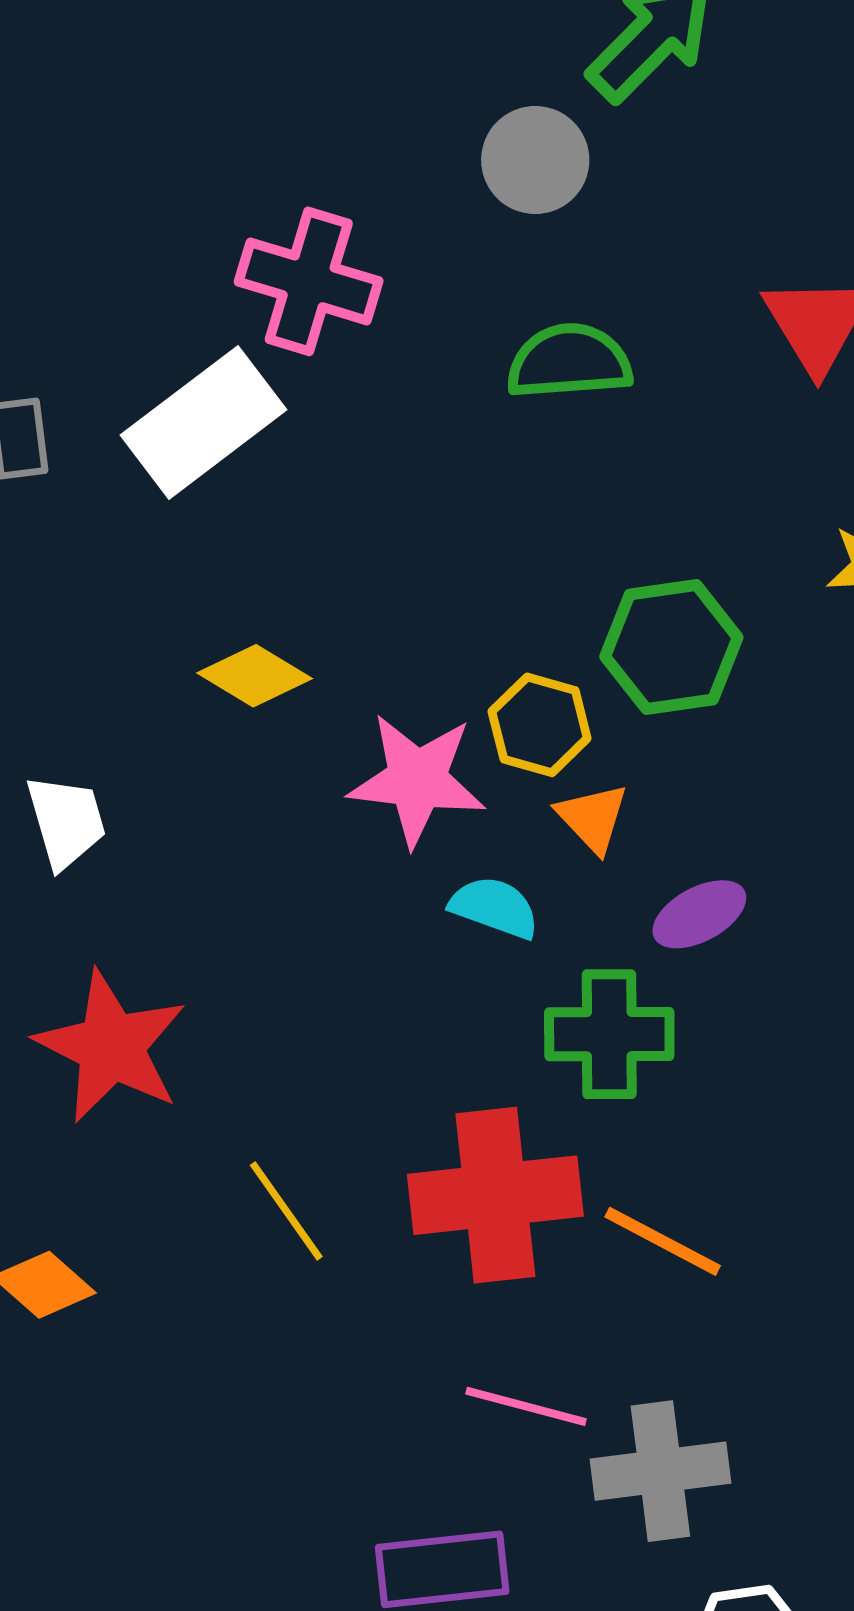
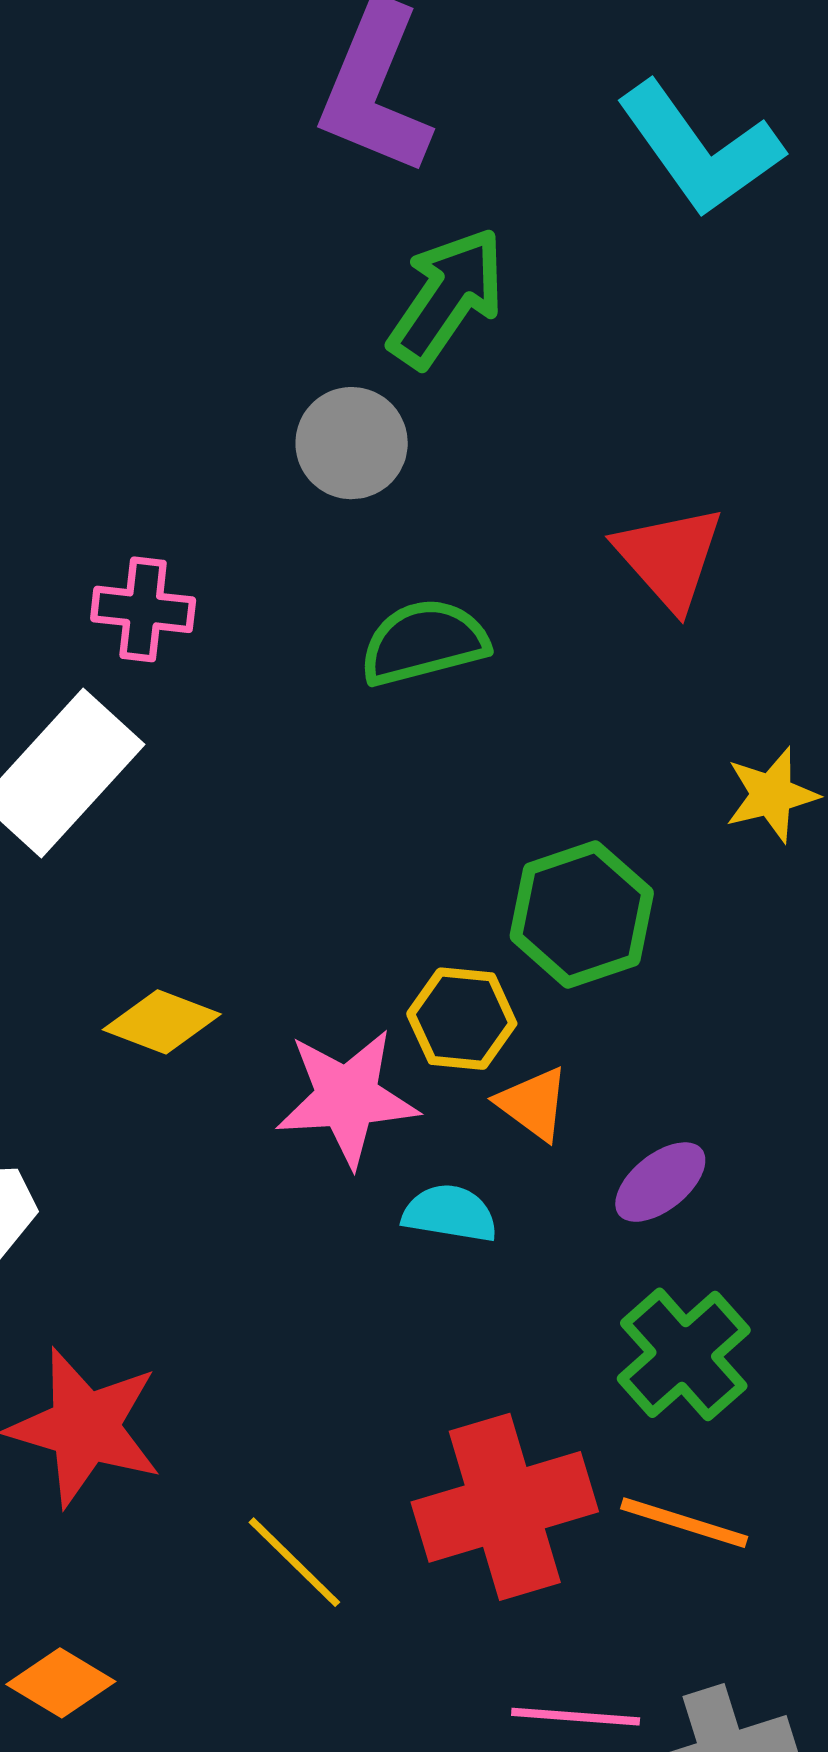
pink cross: (309, 281) -> (143, 609), size x0.7
green cross: (609, 1034) -> (684, 1354), moved, turned -31

